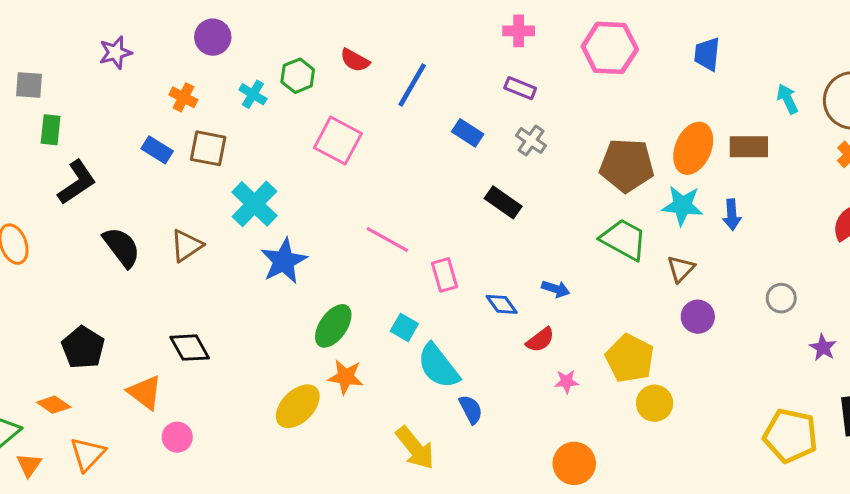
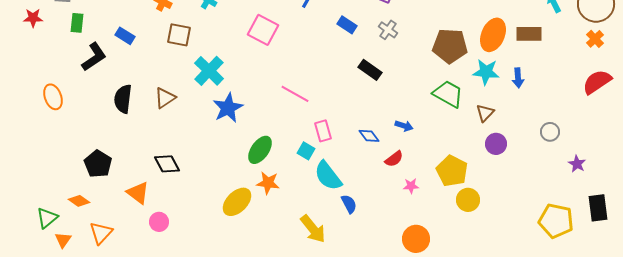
blue rectangle: (157, 150) -> (125, 36), moved
black semicircle: (122, 247) -> (123, 99), turned -136
pink rectangle: (444, 275) -> (323, 131), moved

